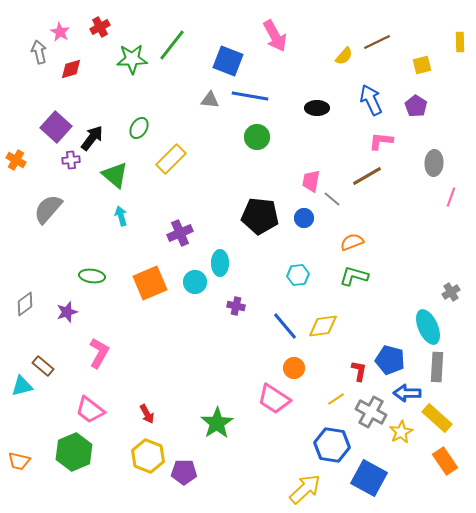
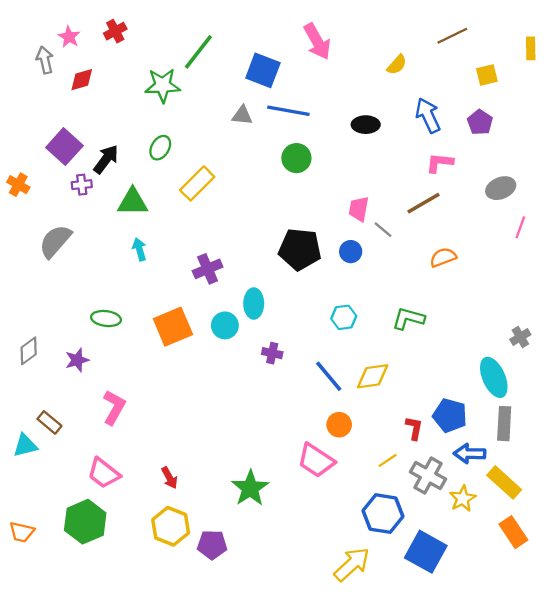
brown line: (377, 42) -> (452, 36), moved
green star: (132, 59) -> (163, 85), moved
gray ellipse: (434, 163) -> (501, 188), turned 65
green triangle: (115, 175) -> (133, 202), turned -40
orange semicircle: (352, 242) -> (443, 257), moved

